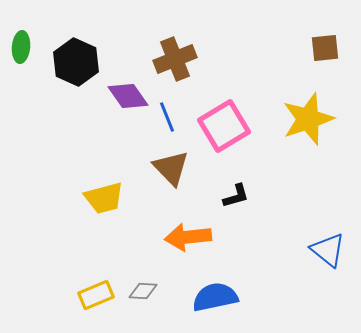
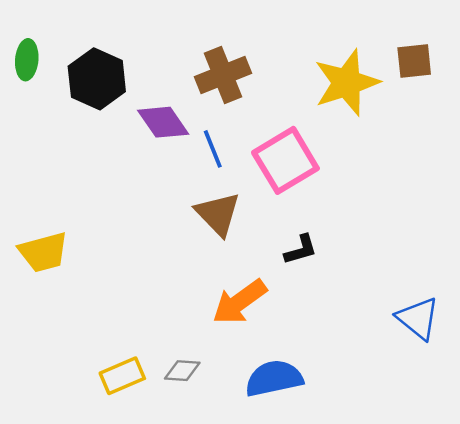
yellow star: (308, 119) -> (347, 83), moved
yellow trapezoid: (104, 198) -> (43, 252), moved
orange arrow: (188, 237) -> (240, 302), turned -30

